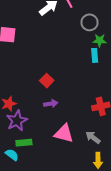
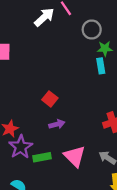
pink triangle: (64, 134) -> (75, 156), turned 35
green rectangle: (24, 143) -> (42, 157), moved

